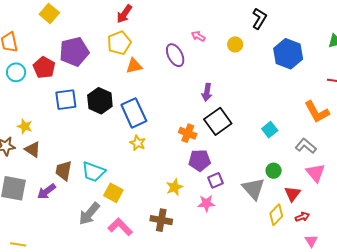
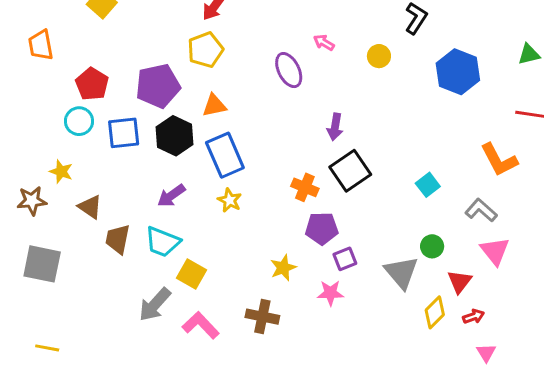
purple pentagon: (74, 52) -> (158, 86), moved
orange triangle: (134, 66) -> (214, 105), moved
cyan circle: (16, 72) -> (79, 121), moved
brown triangle: (33, 149) -> (90, 207), moved
purple arrow: (46, 191) -> (171, 196), moved

